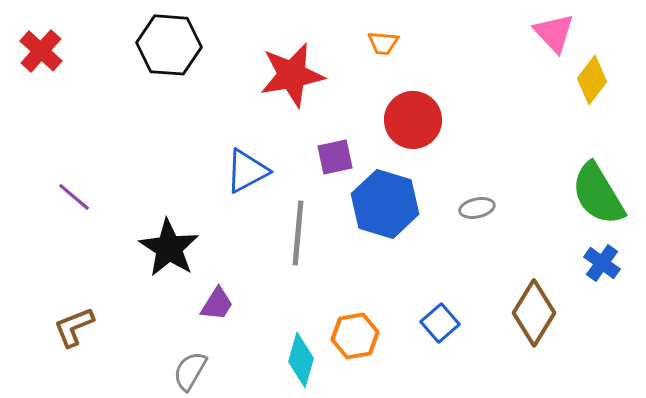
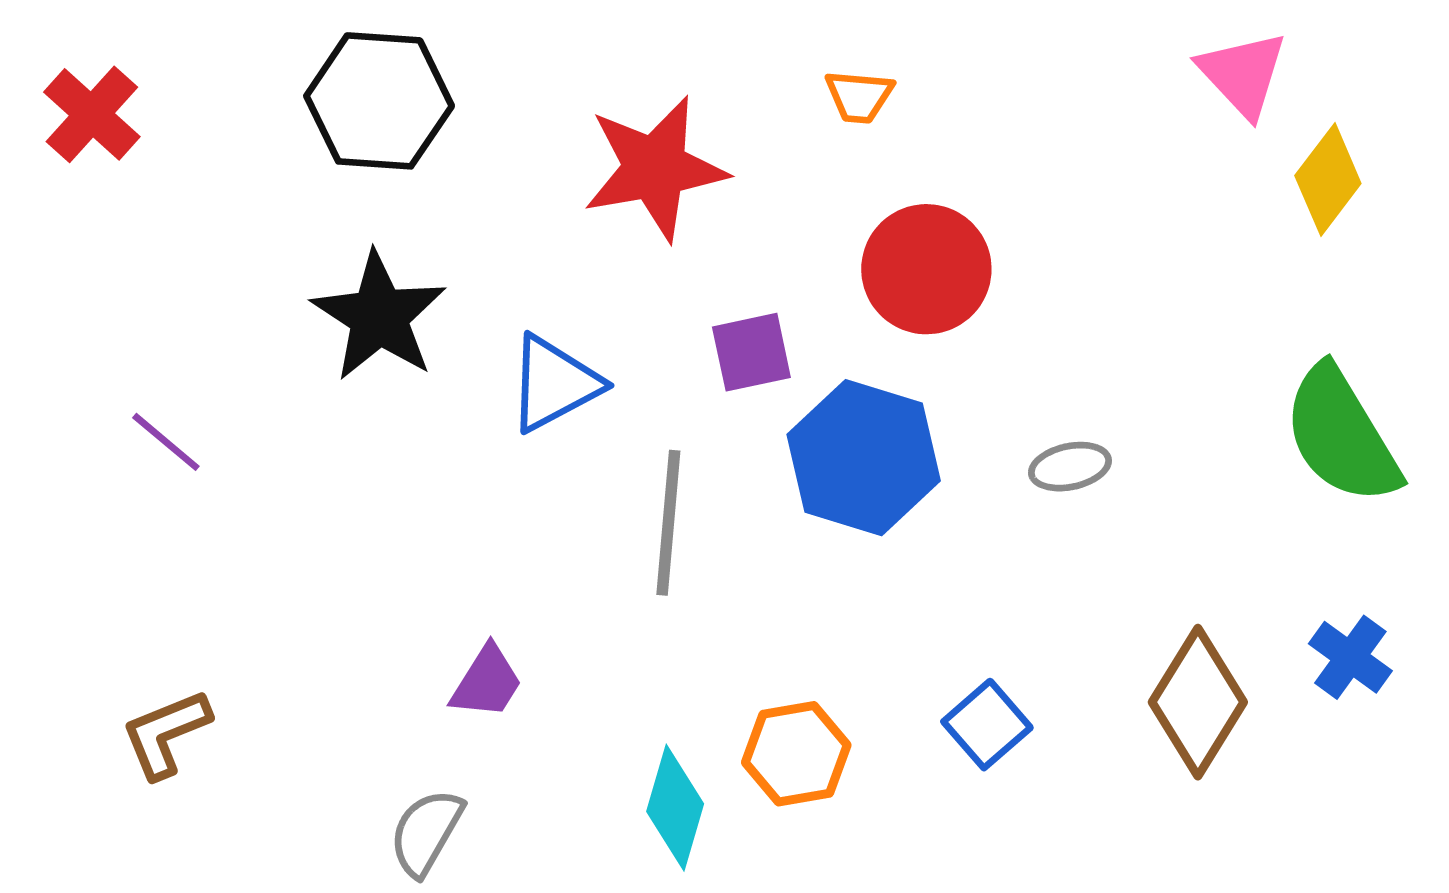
black star: (169, 248) -> (379, 316), moved
blue cross: (602, 263) -> (1350, 657), moved

